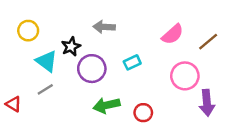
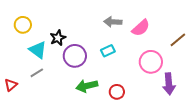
gray arrow: (104, 27) -> (113, 22), moved
brown line: (208, 42) -> (178, 40), moved
red triangle: (13, 104) -> (11, 85), turned 48

